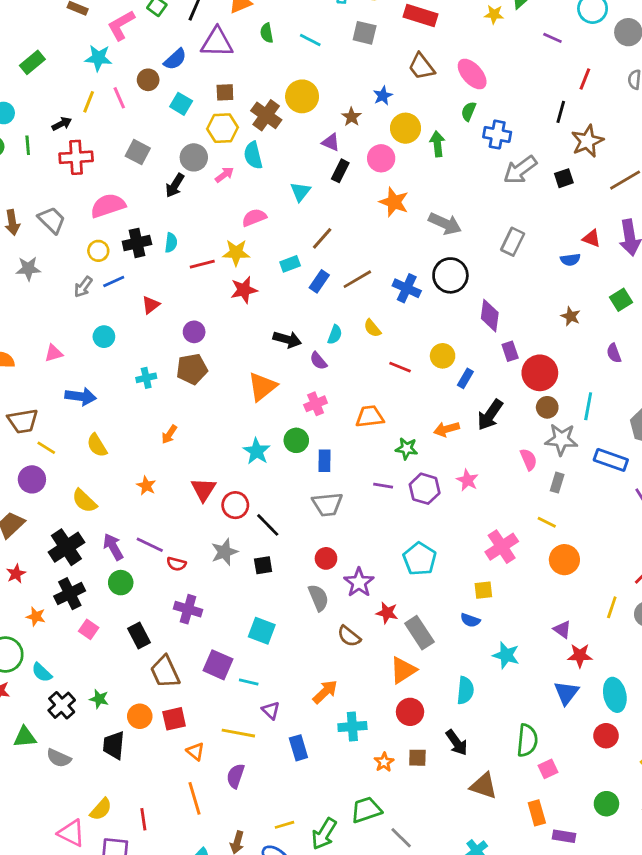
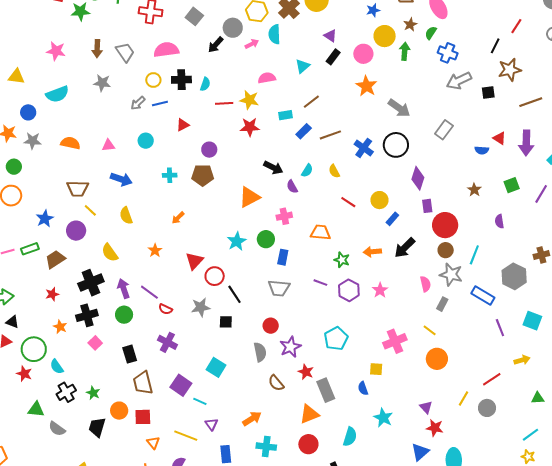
brown star: (352, 117) -> (410, 25), moved
blue semicircle: (470, 620) -> (363, 388), turned 40

